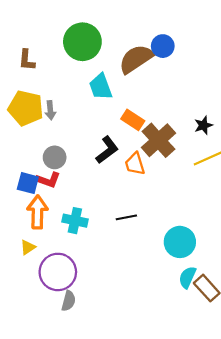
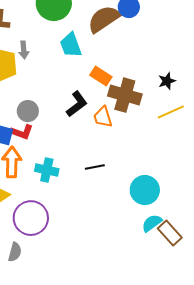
gray arrow: (50, 110) -> (24, 50), moved
brown cross: (158, 140) -> (125, 95), turned -32
cyan semicircle: (187, 277) -> (152, 223), turned 30
gray semicircle: (69, 301) -> (15, 252), moved

